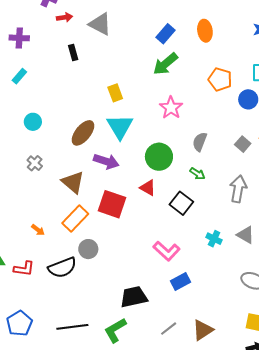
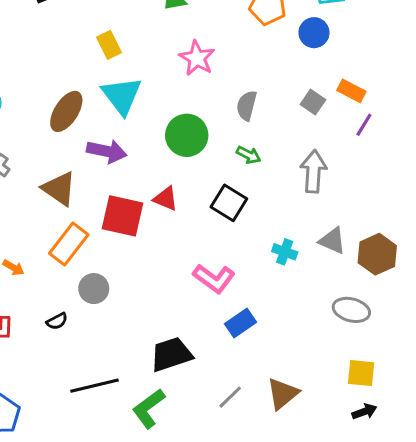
red triangle: (148, 188) -> (166, 199), moved
black semicircle: (62, 267) -> (57, 321), size x0.5
black line: (72, 327) -> (94, 386), moved

